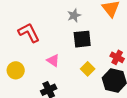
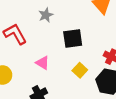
gray star: (74, 15) -> (46, 15), moved

